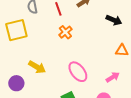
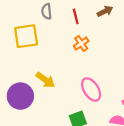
purple circle: (16, 83) -> (20, 96), size x1.5

